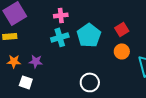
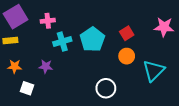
pink cross: (61, 15) -> (48, 21), moved
purple star: (36, 61) -> (46, 66), moved
white circle: (90, 82) -> (106, 88), moved

